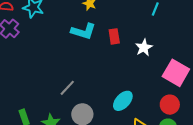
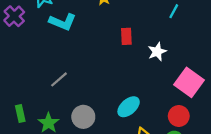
cyan L-shape: (83, 31) -> (63, 22), moved
gray line: (67, 88) -> (59, 79), moved

